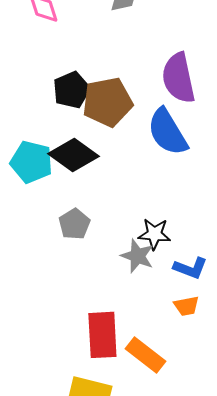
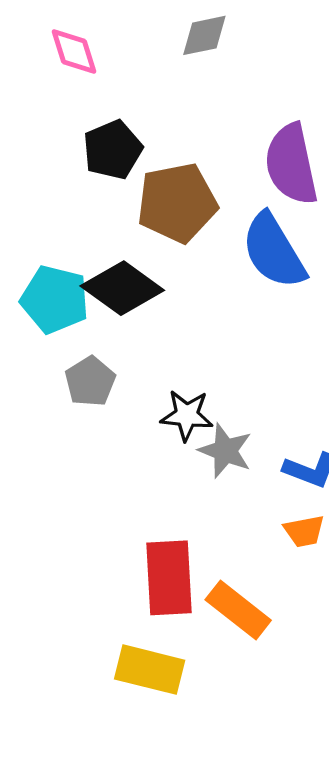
black pentagon: (71, 90) -> (113, 150), moved
gray pentagon: (74, 224) -> (90, 381), moved
black star: (154, 234) -> (187, 415), moved

